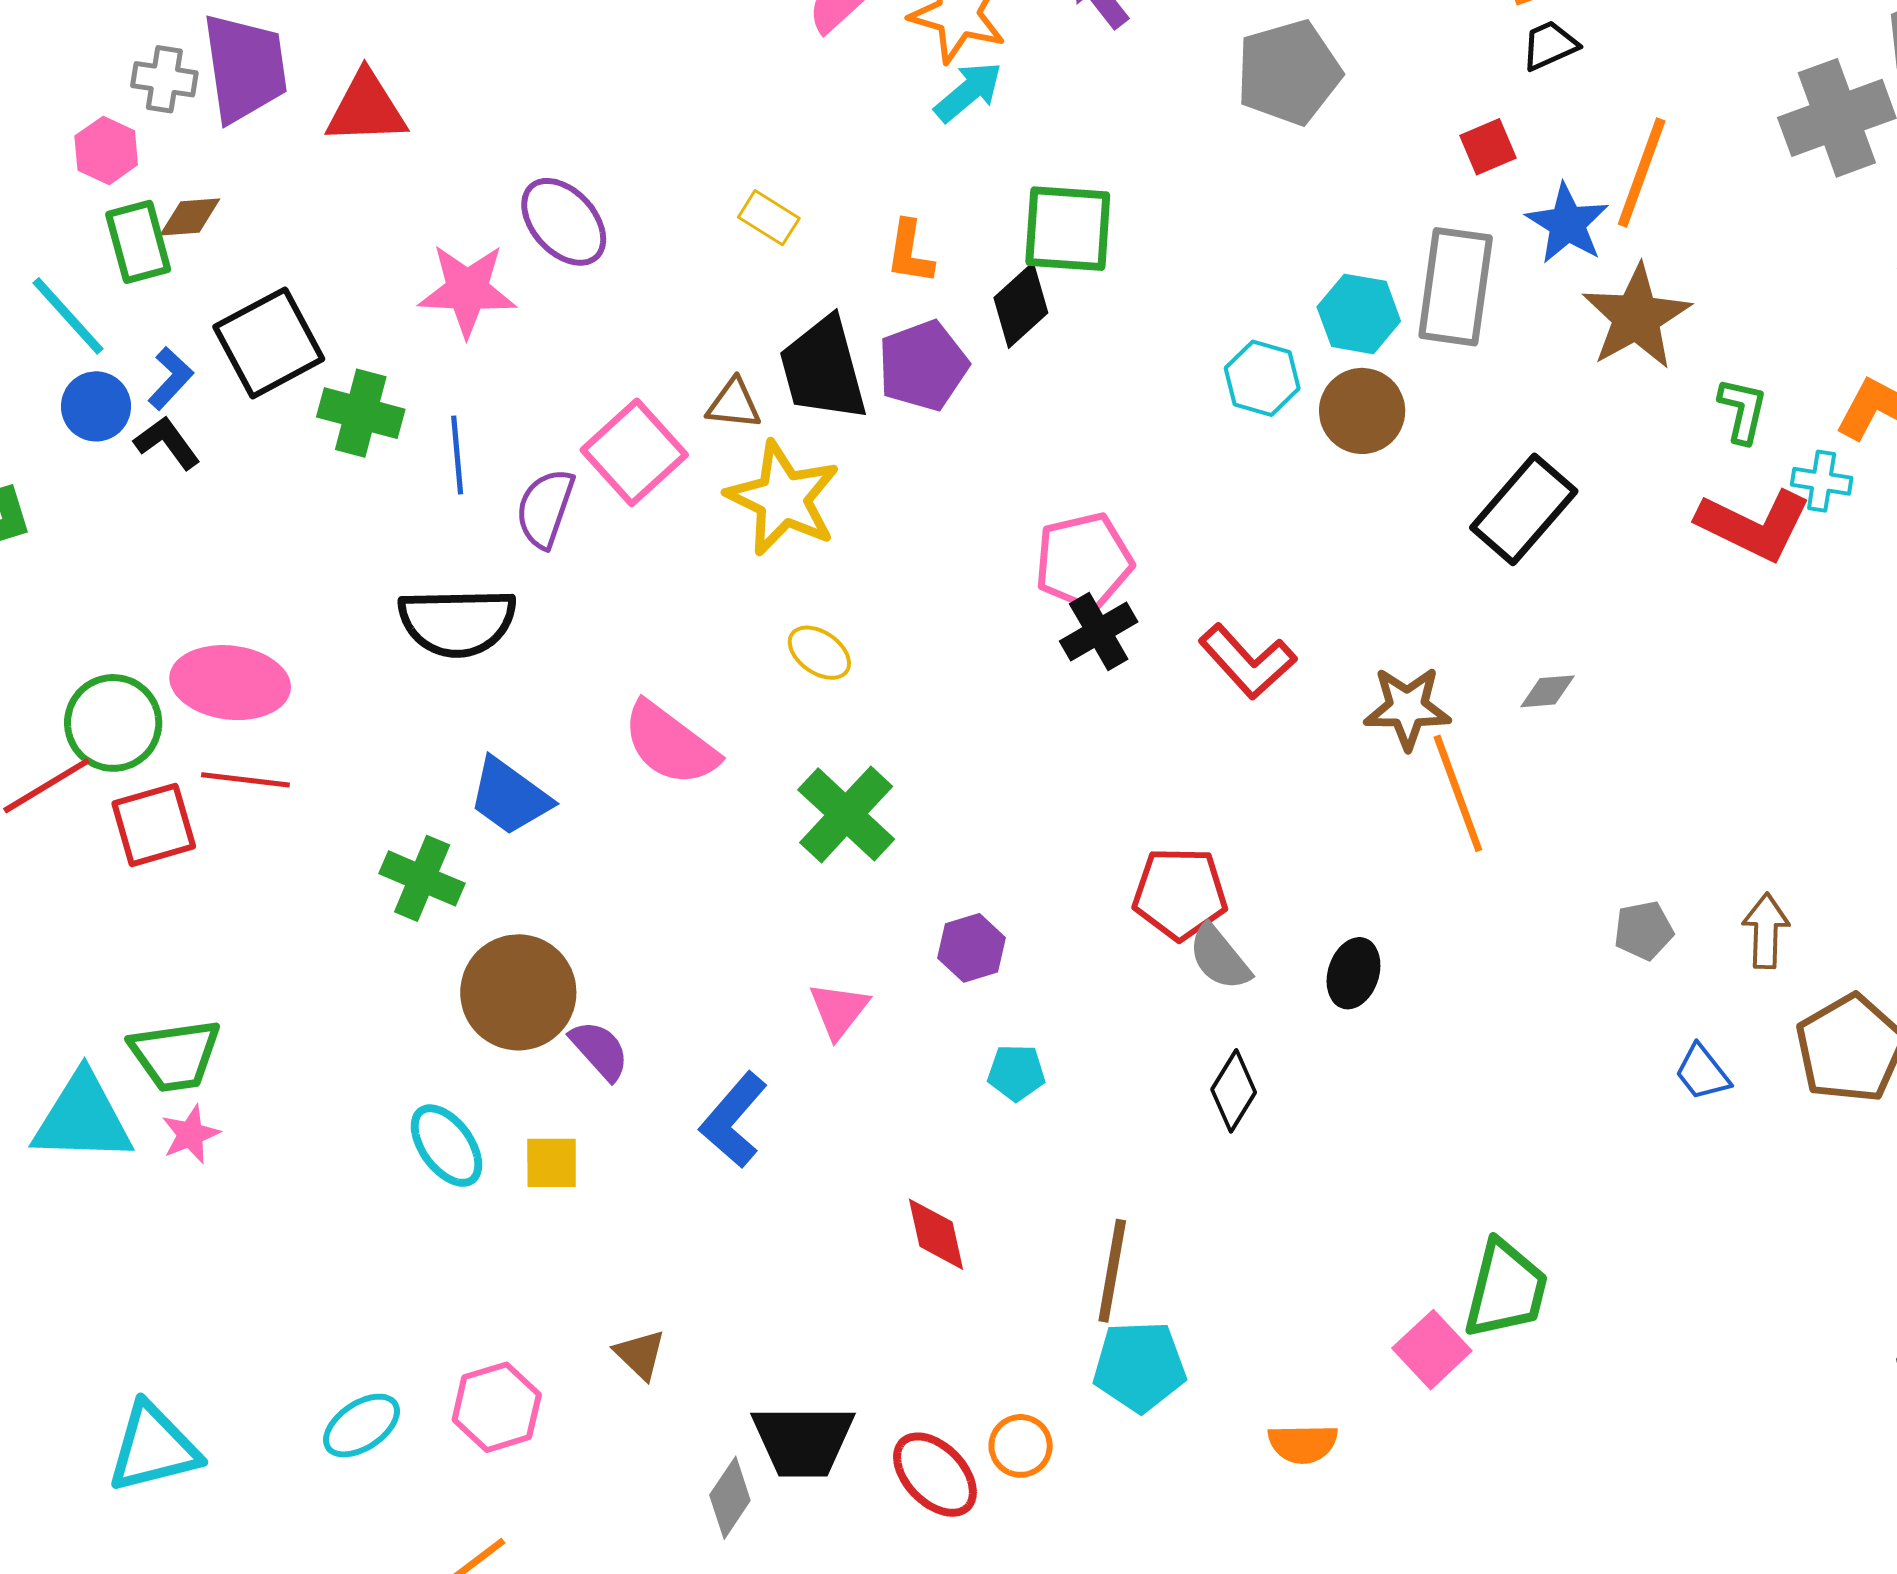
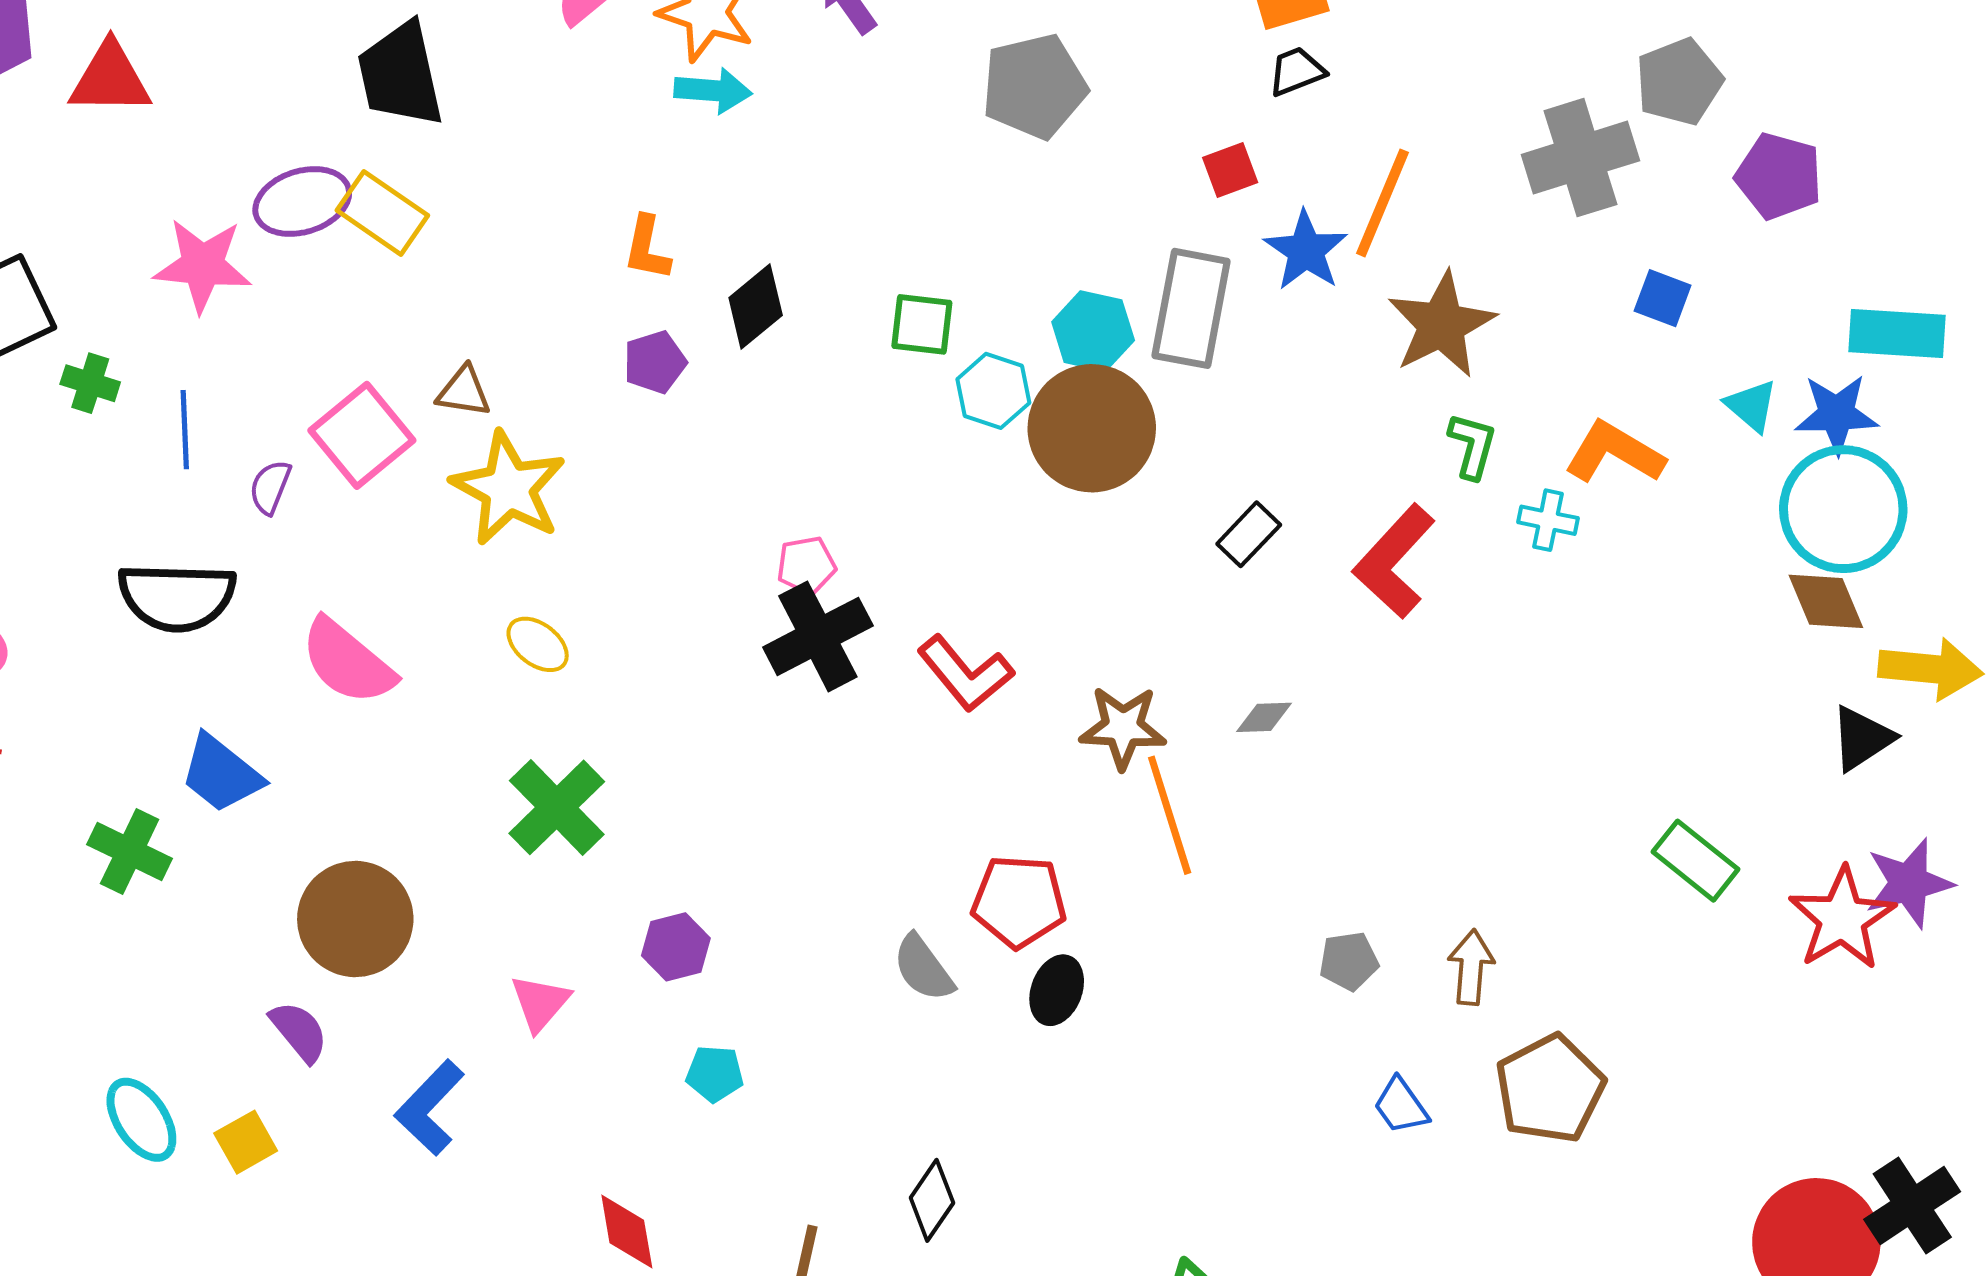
cyan arrow: (968, 92) -> (713, 90), turned 42
yellow rectangle: (769, 218) -> (382, 213), moved, size x1.5
purple ellipse: (564, 222) -> (302, 201), turned -68
green square: (1068, 229) -> (922, 324), moved, size x0.7
brown star: (1636, 317) -> (1441, 325), moved
purple pentagon: (923, 366) -> (655, 362), size x0.7
black trapezoid: (823, 369) -> (400, 75), moved
brown circle: (1362, 411) -> (1092, 428), size x1.5
green cross: (361, 413) -> (90, 383), size x0.7
purple semicircle: (545, 508) -> (270, 487), size x0.7
black rectangle: (1524, 509) -> (1249, 534), size x0.6
red L-shape: (1754, 525) -> (1394, 561), moved, turned 104
pink pentagon: (1084, 561) -> (806, 565), size x0.6
black cross: (1099, 632) -> (818, 636), size x1.4
pink semicircle: (670, 744) -> (347, 662), moved
red pentagon: (1180, 894) -> (1019, 901), moved
brown circle: (518, 992) -> (355, 919), moved
black diamond: (1234, 1091) -> (932, 1200), moved
yellow square: (552, 1163) -> (246, 1142), turned -32

